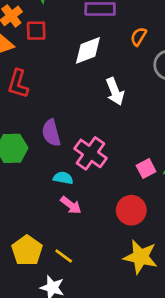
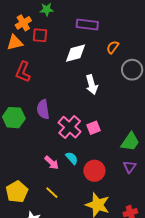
pink square: (146, 169) -> (94, 128), moved
cyan semicircle: (63, 178) -> (72, 158), moved, turned 32
yellow line: (64, 256) -> (52, 193), moved

